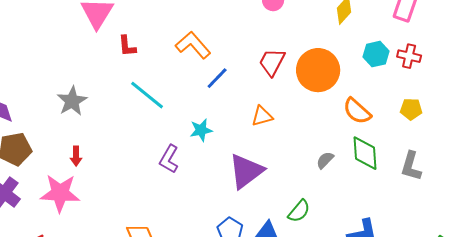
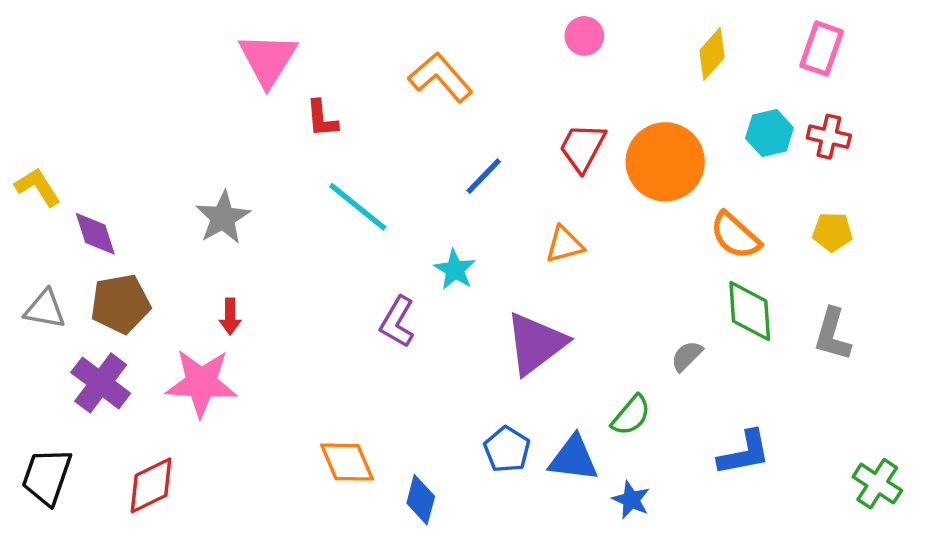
orange L-shape: (193, 45) -> (440, 77), moved
cyan star: (201, 130) -> (455, 270), turned -30
gray semicircle: (325, 160) -> (687, 356), moved

